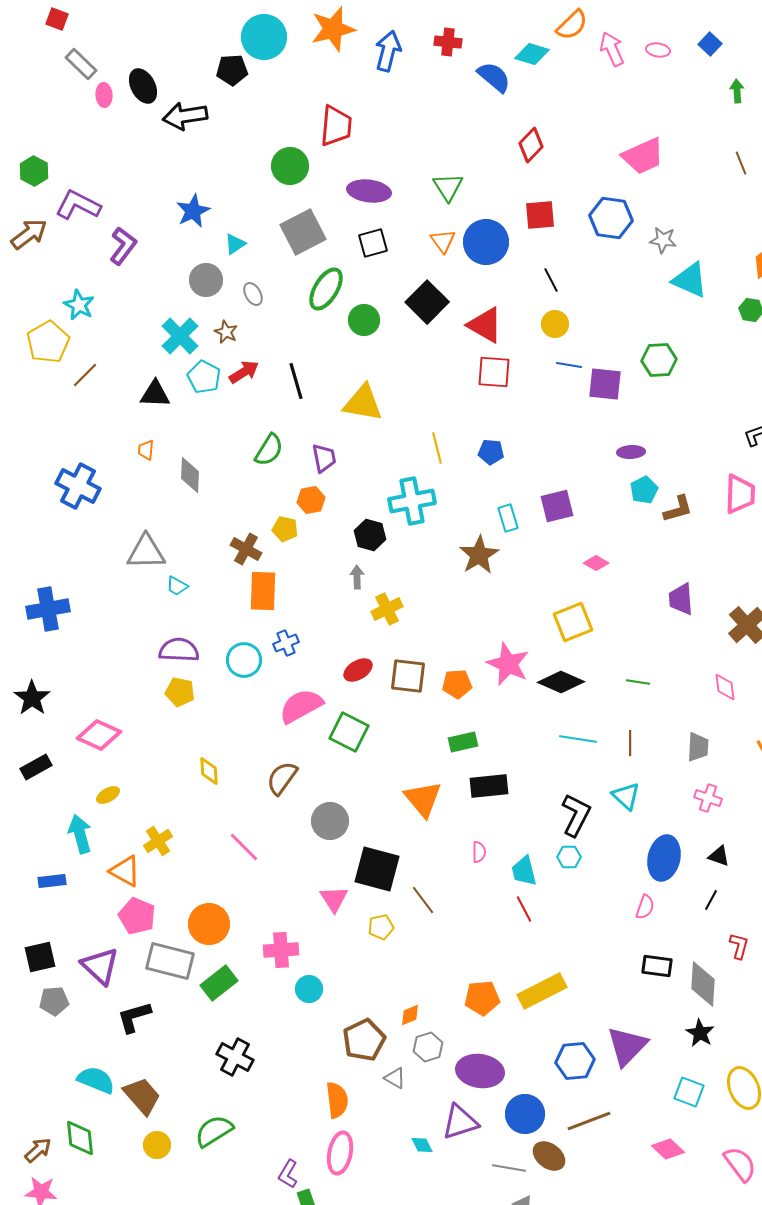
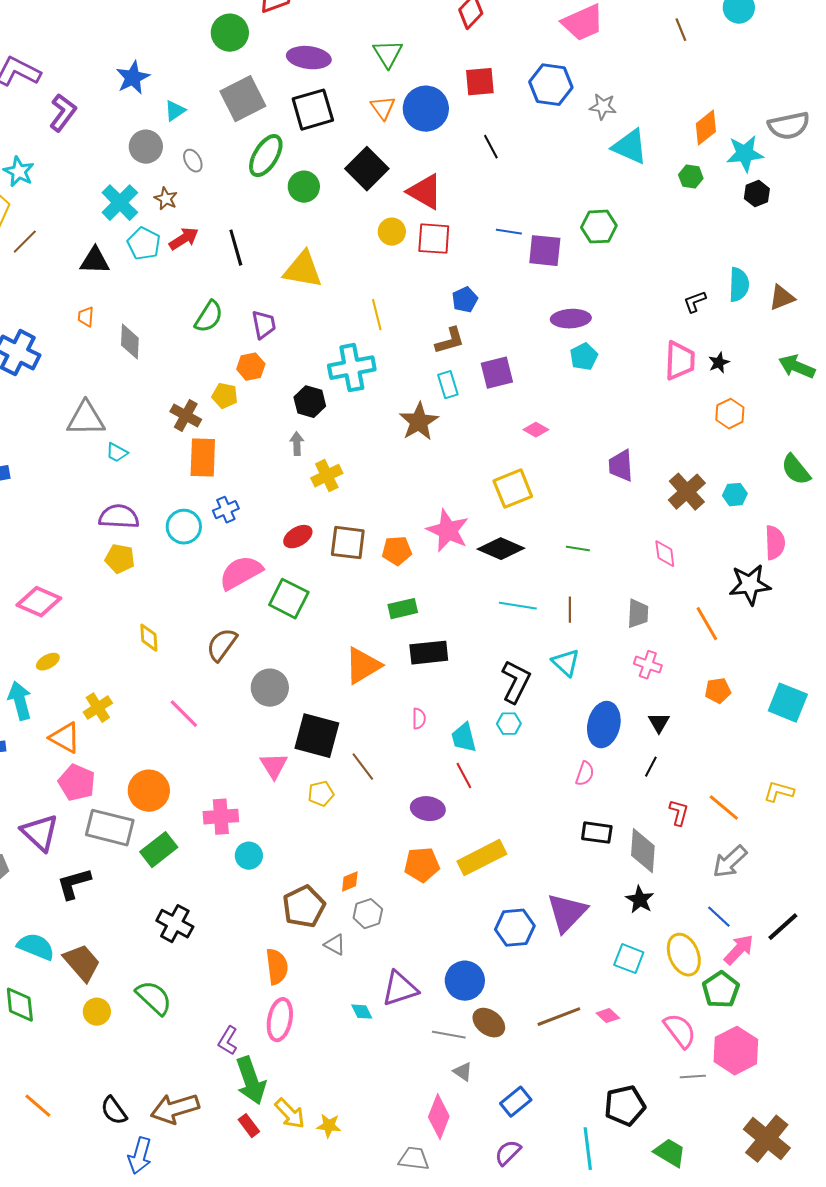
black square: (373, 243) -> (313, 110), size x1.4
yellow circle: (555, 324) -> (392, 232), moved
blue pentagon: (491, 452) -> (465, 300), moved, turned -30
purple ellipse: (631, 452) -> (571, 319), size x1.4
brown L-shape: (678, 509) -> (450, 341), moved
orange triangle: (423, 799) -> (363, 666), turned 39
black triangle: (719, 856) -> (659, 723), turned 40
purple ellipse: (480, 1071) -> (428, 809), moved, size x0.7
brown line: (589, 1121) -> (559, 1017), moved
green semicircle: (214, 1131) -> (154, 998), turned 75
pink diamond: (668, 1149) -> (608, 1016), size x0.7

